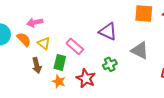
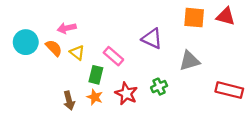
gray triangle: (140, 50) -> (189, 61), turned -42
green cross: (110, 64) -> (159, 87), moved
brown arrow: (37, 65) -> (69, 101), moved

